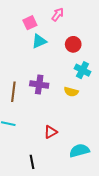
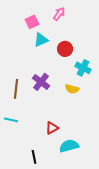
red circle: (73, 44) -> (65, 49), moved
purple cross: (39, 85) -> (41, 82), turned 30
cyan semicircle: (79, 151) -> (69, 146), moved

